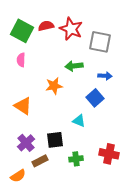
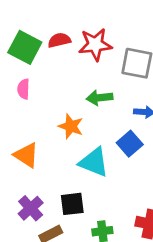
red star: (71, 29) -> (95, 45), turned -30
orange star: (54, 86) -> (71, 126), turned 30
cyan triangle: (79, 121) -> (94, 162), moved, size x1.6

